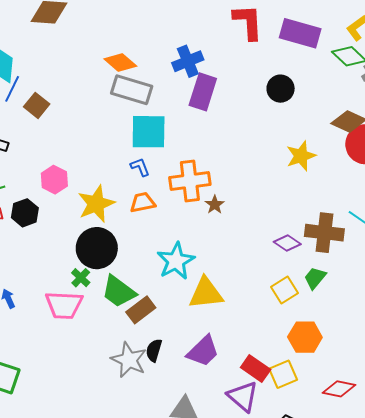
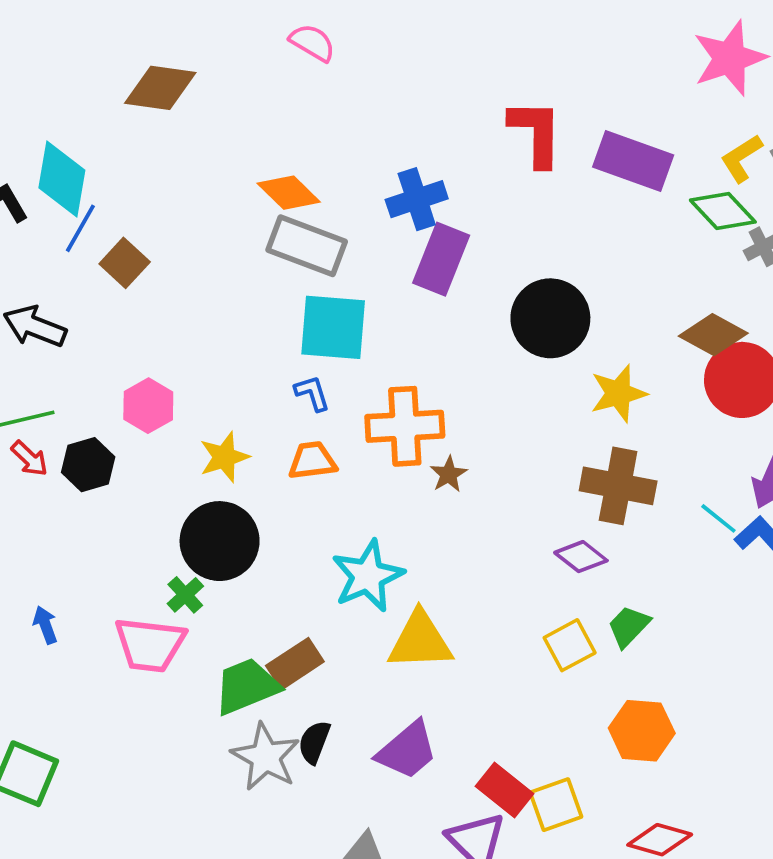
black circle: (281, 89) -> (550, 318), moved, size x1.5
yellow star: (96, 204) -> (224, 457), size x0.7
brown cross: (324, 233) -> (618, 486), moved
green trapezoid: (119, 291) -> (247, 686), moved, turned 117
orange hexagon: (305, 337) -> (642, 731), moved

